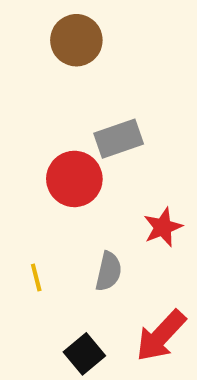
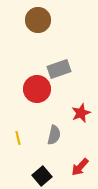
red arrow: (161, 336) -> (80, 167), size x0.7

